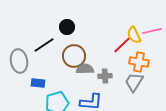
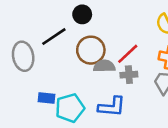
red line: (122, 45) -> (128, 54), moved
blue rectangle: (38, 83) -> (47, 98), moved

